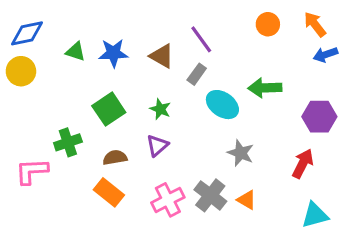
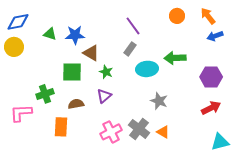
brown triangle: (162, 56) -> (91, 53), moved
cyan ellipse: (222, 105) -> (147, 69), turned -40
green square: (109, 109) -> (72, 72), turned 35
red arrow: (303, 164) -> (211, 108), moved, turned 36
orange rectangle: (109, 192) -> (61, 127), moved, turned 54
cyan triangle: (315, 215) -> (220, 142), moved

